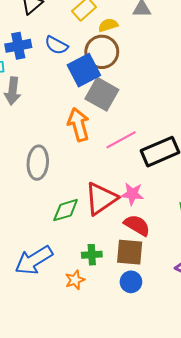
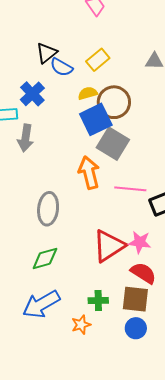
yellow semicircle: (108, 25) -> (88, 93), moved
blue semicircle: (56, 45) -> (61, 67), moved
blue cross: (18, 46) -> (32, 94), turned -35
pink line: (121, 140) -> (130, 189), turned 32
green diamond: (66, 210) -> (45, 259), moved

